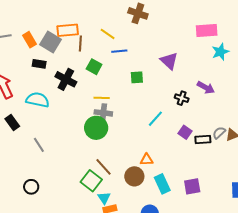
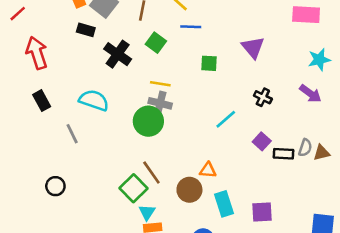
cyan star: (220, 52) -> (319, 60), moved
purple arrow: (206, 88) -> (310, 94), moved
cyan semicircle: (38, 100) -> (94, 100), moved
gray semicircle: (219, 133) -> (305, 148), turned 144

